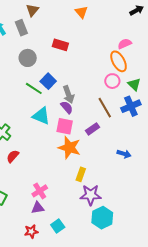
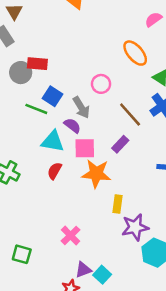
pink semicircle: (125, 44) -> (153, 19), moved
red rectangle: (60, 45) -> (37, 64), moved
pink circle: (112, 81) -> (101, 84), moved
purple semicircle: (67, 107) -> (72, 126), moved
red semicircle: (13, 156) -> (55, 171), moved
purple triangle: (38, 208) -> (83, 270), moved

